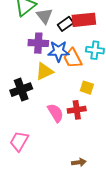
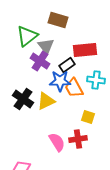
black rectangle: (66, 24) -> (67, 65), moved
purple cross: (38, 43) -> (40, 61), moved, turned 30
black cross: (21, 90) -> (23, 99), moved, turned -35

